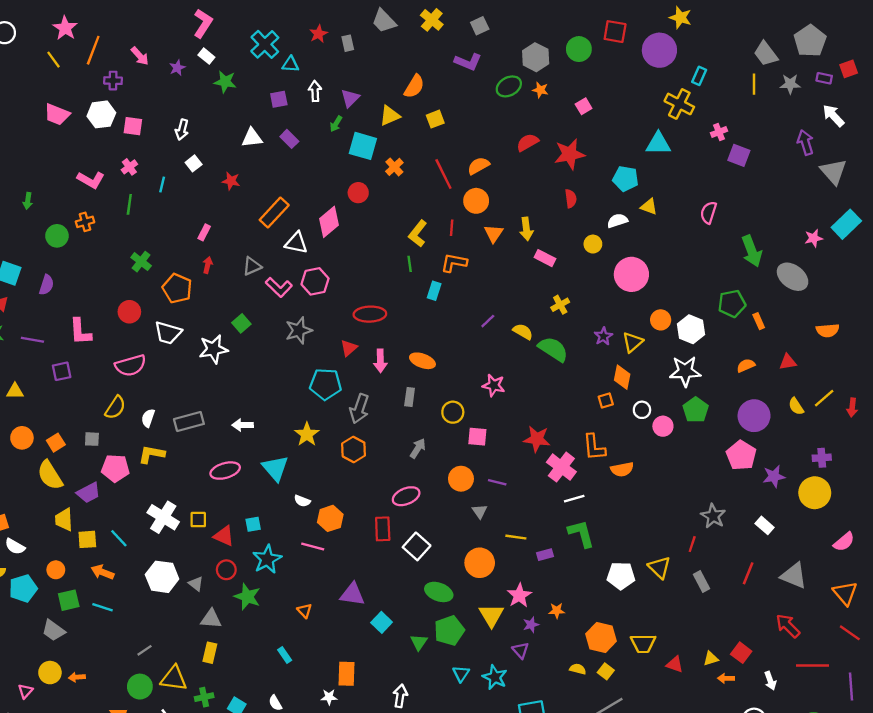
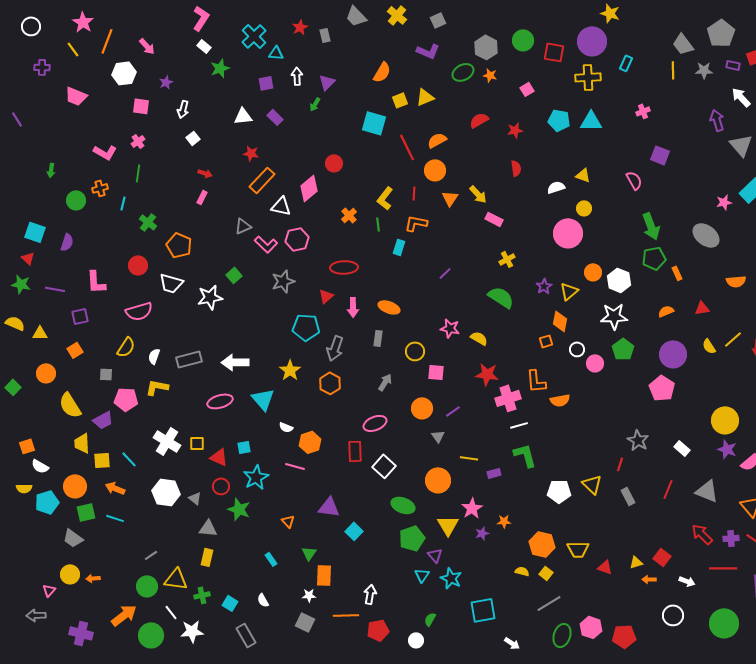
red square: (615, 32) -> (554, 52), moved
purple star: (177, 68) -> (166, 82), moved
purple cross: (113, 81) -> (42, 67), moved
green star: (225, 82) -> (220, 68), turned -30
yellow cross: (679, 104) -> (588, 77), moved, turned -30
white hexagon: (101, 114) -> (124, 73), moved
yellow triangle: (390, 116) -> (425, 97), moved
cyan square: (363, 146) -> (374, 123), moved
red star: (570, 154) -> (515, 130), size x0.6
purple square: (739, 155) -> (660, 155), moved
orange cross: (394, 167) -> (349, 215), moved
cyan pentagon: (626, 179) -> (559, 120), moved
red star: (231, 181) -> (251, 153), moved
cyan line: (162, 184) -> (123, 203), moved
pink semicircle: (708, 212) -> (634, 180), turned 132
yellow arrow: (526, 229) -> (478, 194), turned -36
yellow circle: (593, 244) -> (584, 208), moved
green arrow: (752, 251) -> (651, 226), moved
red arrow: (208, 265) -> (205, 173), moved, turned 96
yellow semicircle: (523, 332) -> (479, 338), moved
white arrow: (243, 425) -> (235, 362), size x1.5
orange square: (56, 443) -> (75, 350), moved
purple cross: (822, 458) -> (731, 538), moved
pink cross: (561, 467) -> (508, 398), turned 35
purple star: (774, 476) -> (727, 449), moved, turned 30
purple line: (497, 482) -> (453, 411), turned -49
orange circle: (56, 570) -> (75, 486), size x1.5
green triangle: (419, 642) -> (309, 553), moved
purple triangle: (521, 650) -> (435, 555), moved
white arrow: (770, 681) -> (687, 581), turned -49

